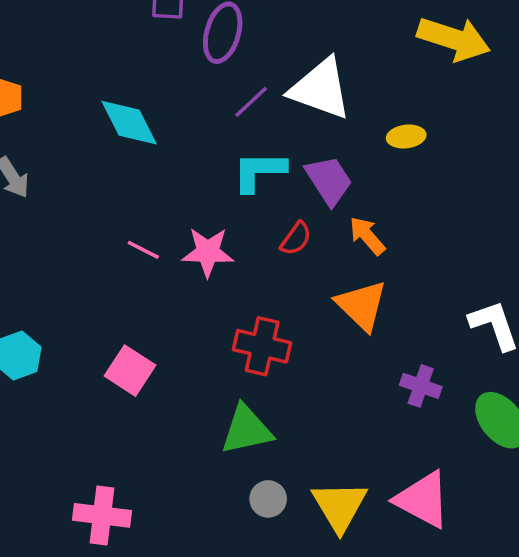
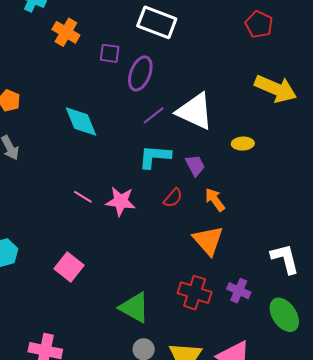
purple trapezoid: (329, 180) -> (195, 165), size x0.7
red cross: (262, 346) -> (195, 293), moved
green triangle: (247, 430) -> (134, 308), turned 36

